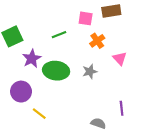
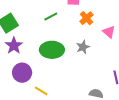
purple star: (32, 59) -> (14, 46), moved

